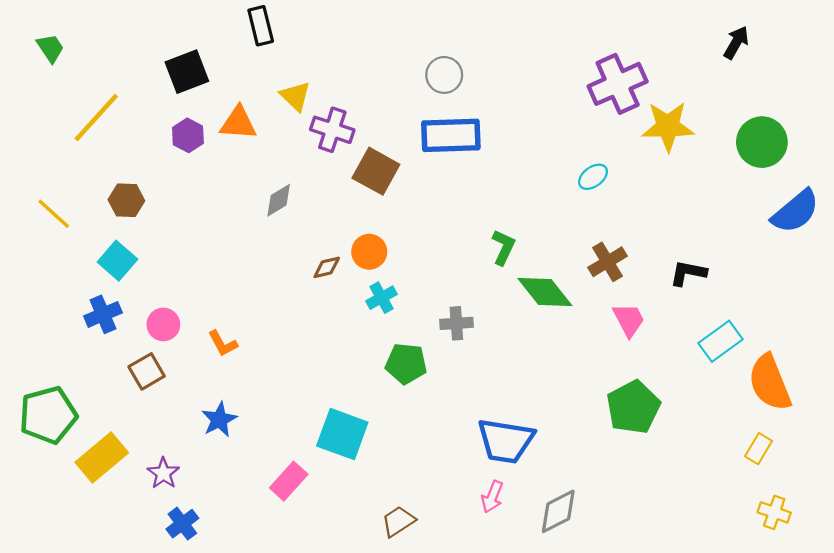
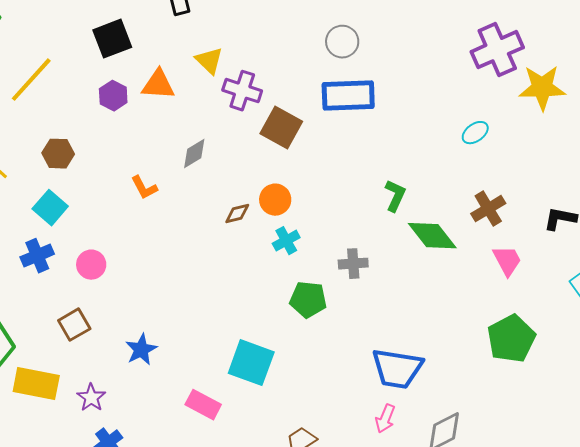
orange L-shape: (223, 343) -> (144, 188), moved
brown square: (147, 371) -> (74, 325), moved
yellow rectangle: (102, 458) -> (36, 384), turned 51
pink rectangle: (289, 481) -> (203, 405), turned 76

